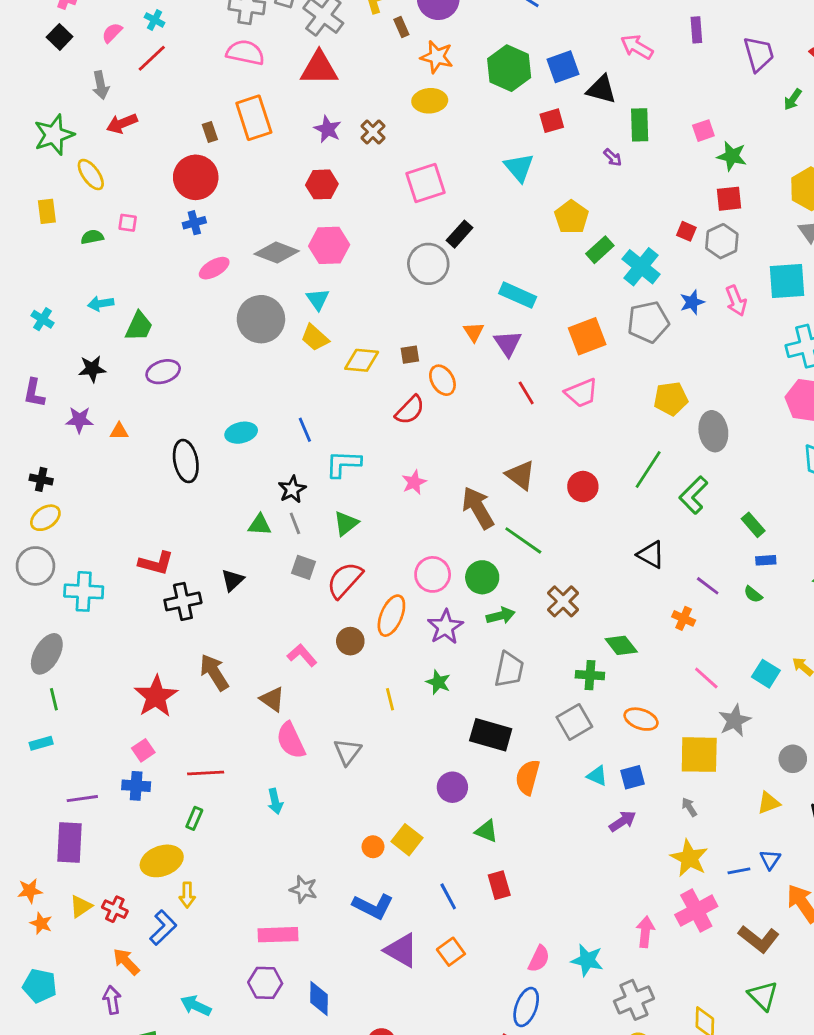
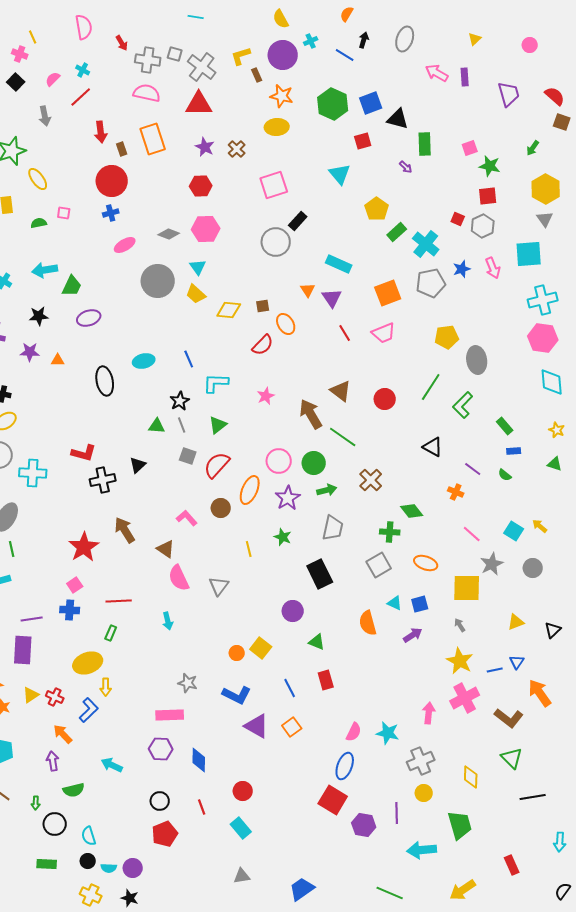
pink arrow: (637, 47) -> (437, 73), moved
green arrow: (793, 99) -> (533, 148), moved
red arrow: (122, 123) -> (101, 132), moved, turned -75
gray diamond: (277, 253) -> (169, 234), size x0.7
cyan arrow: (101, 304) -> (45, 270), size x1.4
black rectangle: (491, 735) -> (320, 574), turned 48
gray circle: (793, 759) -> (533, 568), moved
orange semicircle: (528, 777) -> (368, 623), moved, turned -30

